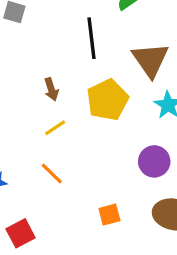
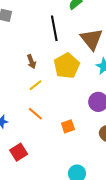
orange square: (109, 215) -> (68, 126), moved

